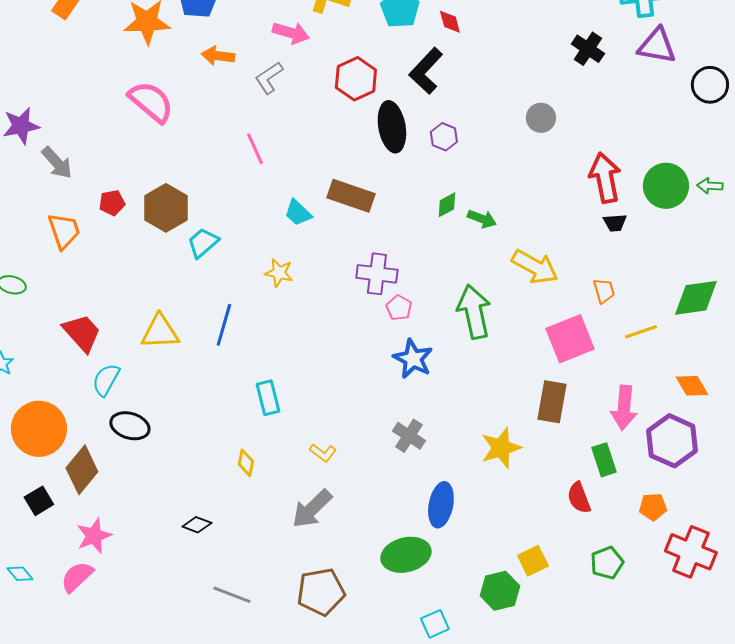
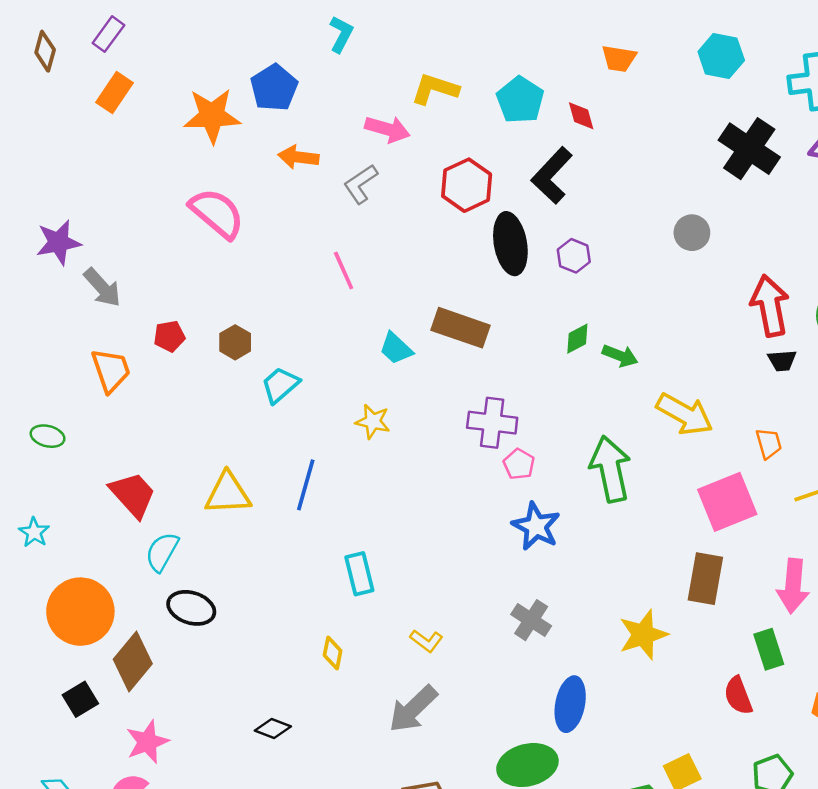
black cross: (588, 49) -> (749, 149), size x1.5
brown hexagon: (166, 208) -> (235, 342), size x0.6

